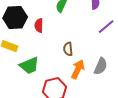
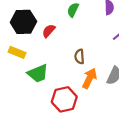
red semicircle: (39, 25) -> (49, 31), turned 40

